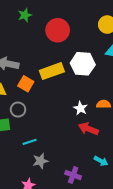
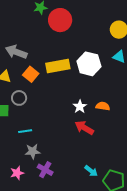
red circle: (58, 30) -> (60, 20), moved
cyan arrow: (101, 161) -> (91, 171), moved
purple cross: (73, 175) -> (45, 170), moved

